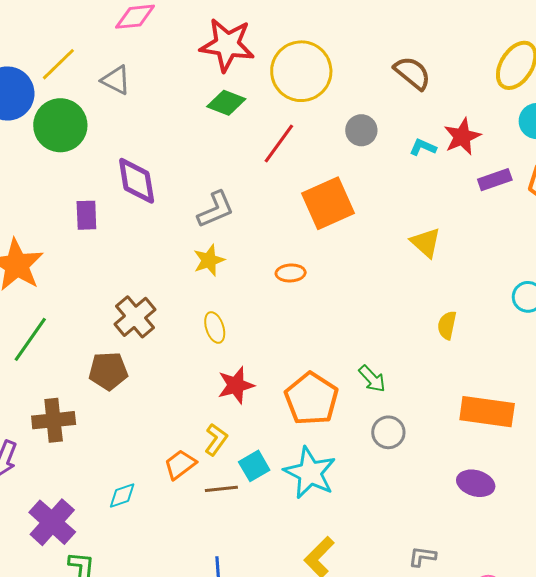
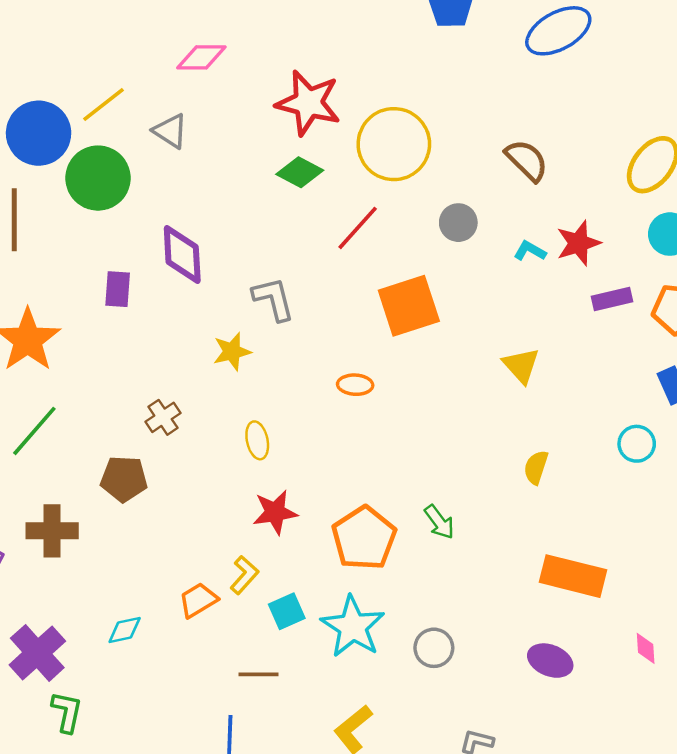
gray L-shape: (216, 209) -> (273, 299), turned -87
yellow star: (209, 260) -> (232, 352), moved
brown cross: (135, 317) -> (163, 417), size x0.7
gray circle: (388, 432) -> (434, 648), moved
brown line: (221, 489) -> (258, 674), moved

